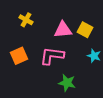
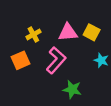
yellow cross: (26, 20) -> (33, 34), moved, turned 32
pink L-shape: (52, 56) -> (56, 60), turned 125

